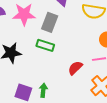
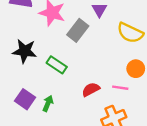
green rectangle: (45, 45) -> (57, 65), moved

